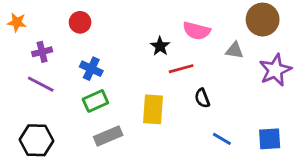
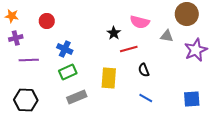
red circle: (80, 22) -> (47, 21), moved
purple cross: (42, 52) -> (16, 38), moved
purple line: (41, 84) -> (29, 60), turned -30
blue line: (222, 139) -> (146, 98), moved

